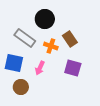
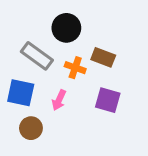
brown rectangle: (70, 39) -> (103, 57), turned -35

